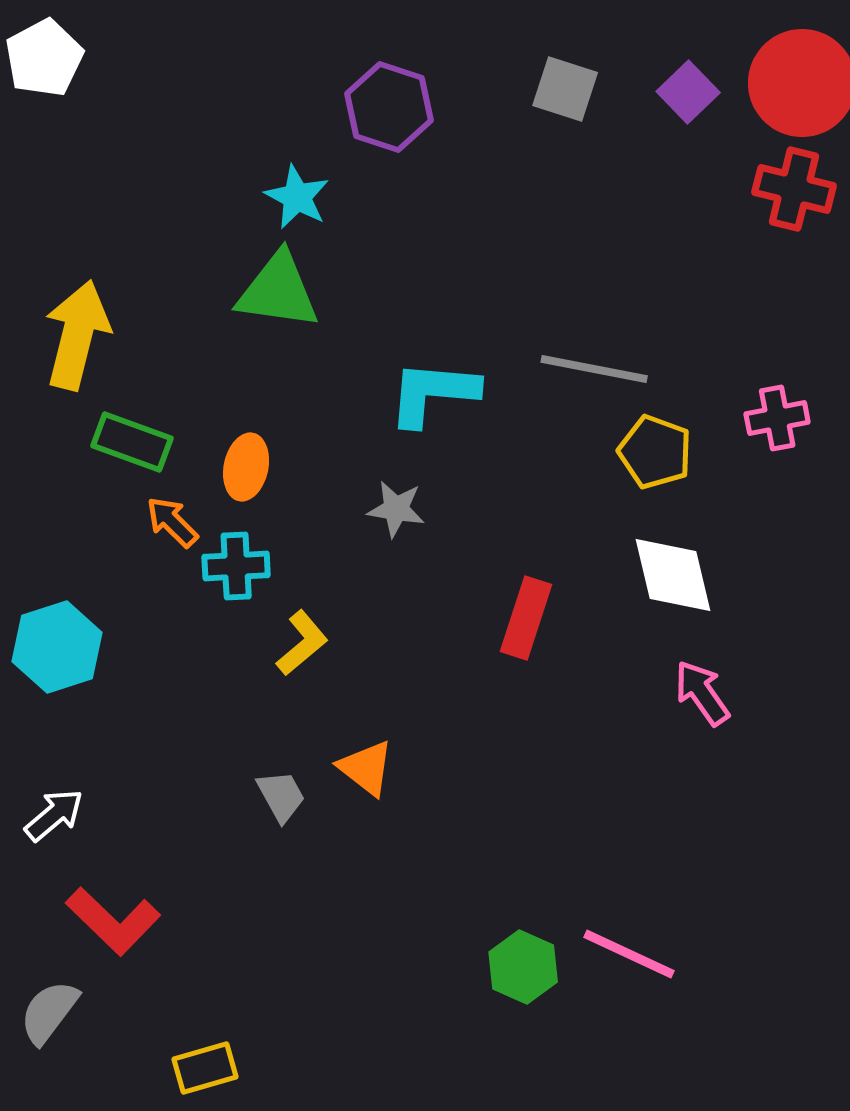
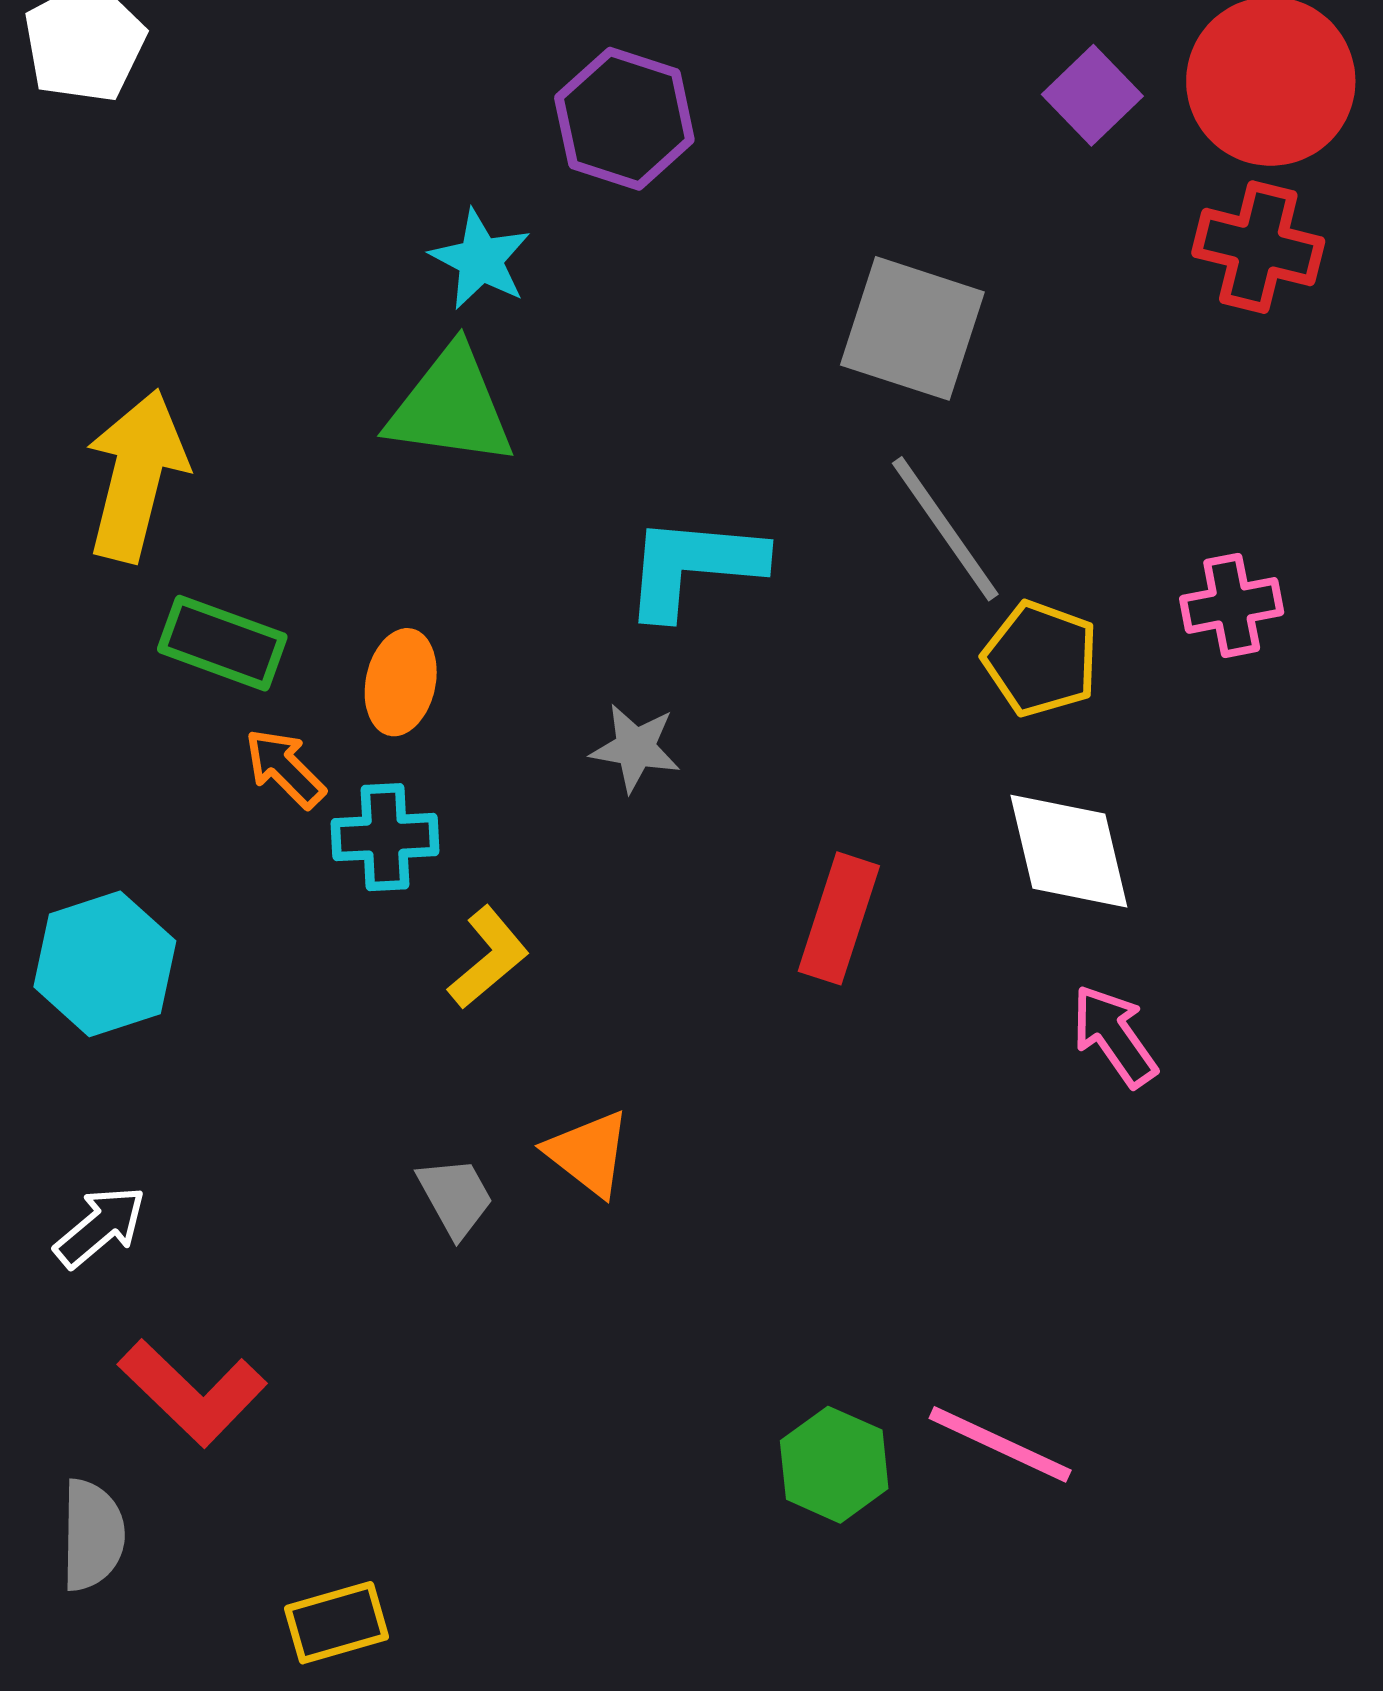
gray square: (565, 89) -> (912, 328), moved, size x1.4
gray line: (594, 369) -> (945, 529), turned 44
gray semicircle: (49, 1012) -> (92, 1535), turned 144

